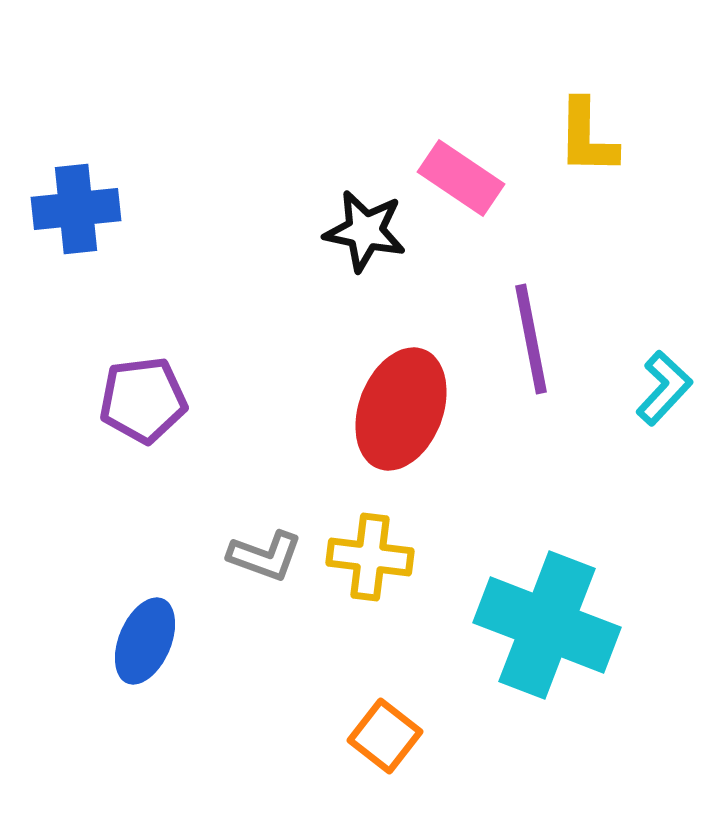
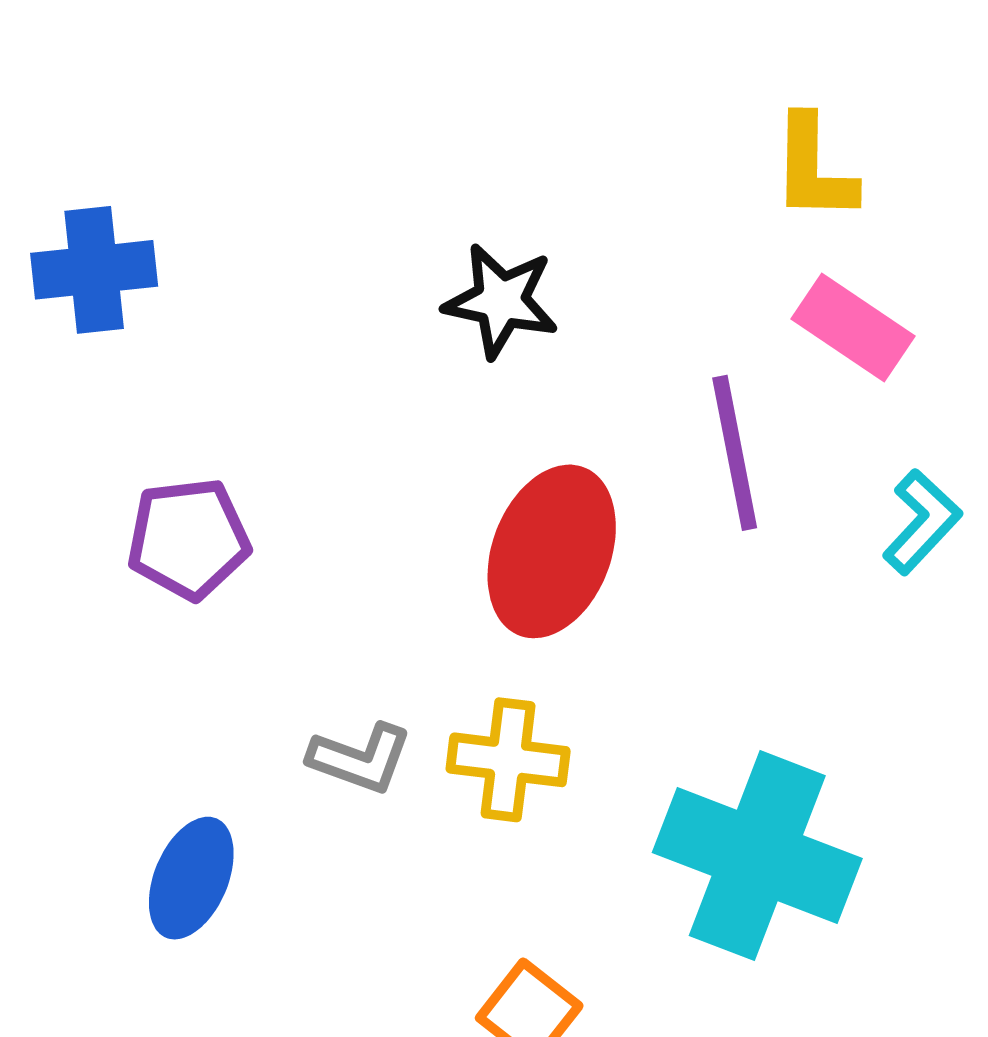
pink rectangle: (461, 178) -> (853, 328), moved

